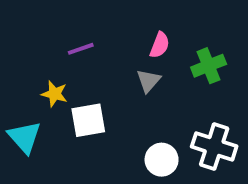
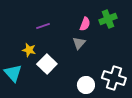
green cross: (209, 66) -> (108, 19), moved
white square: (88, 120) -> (47, 64), turned -36

